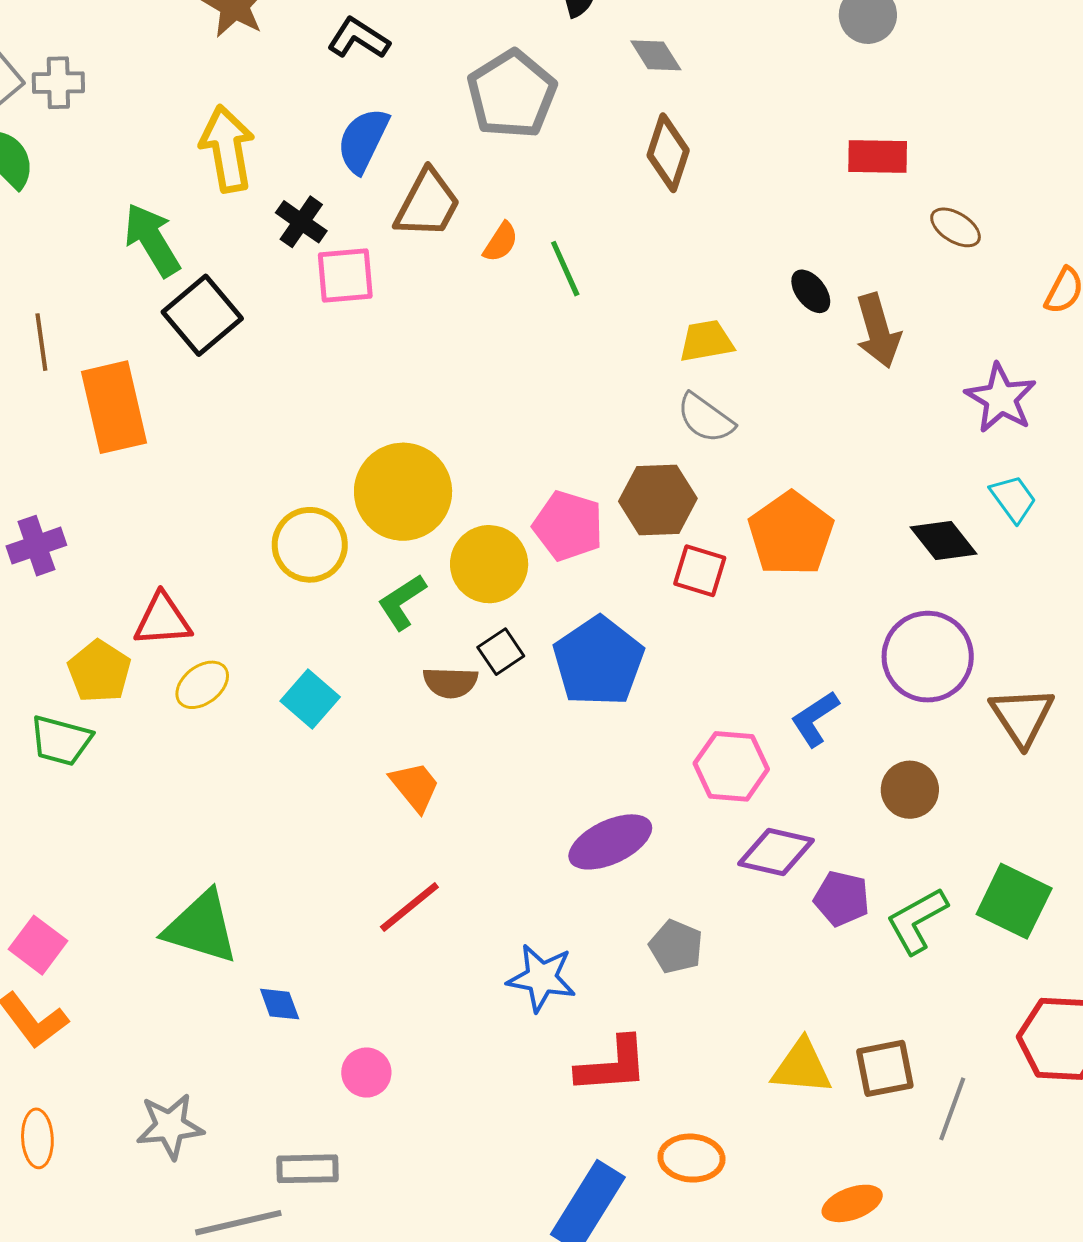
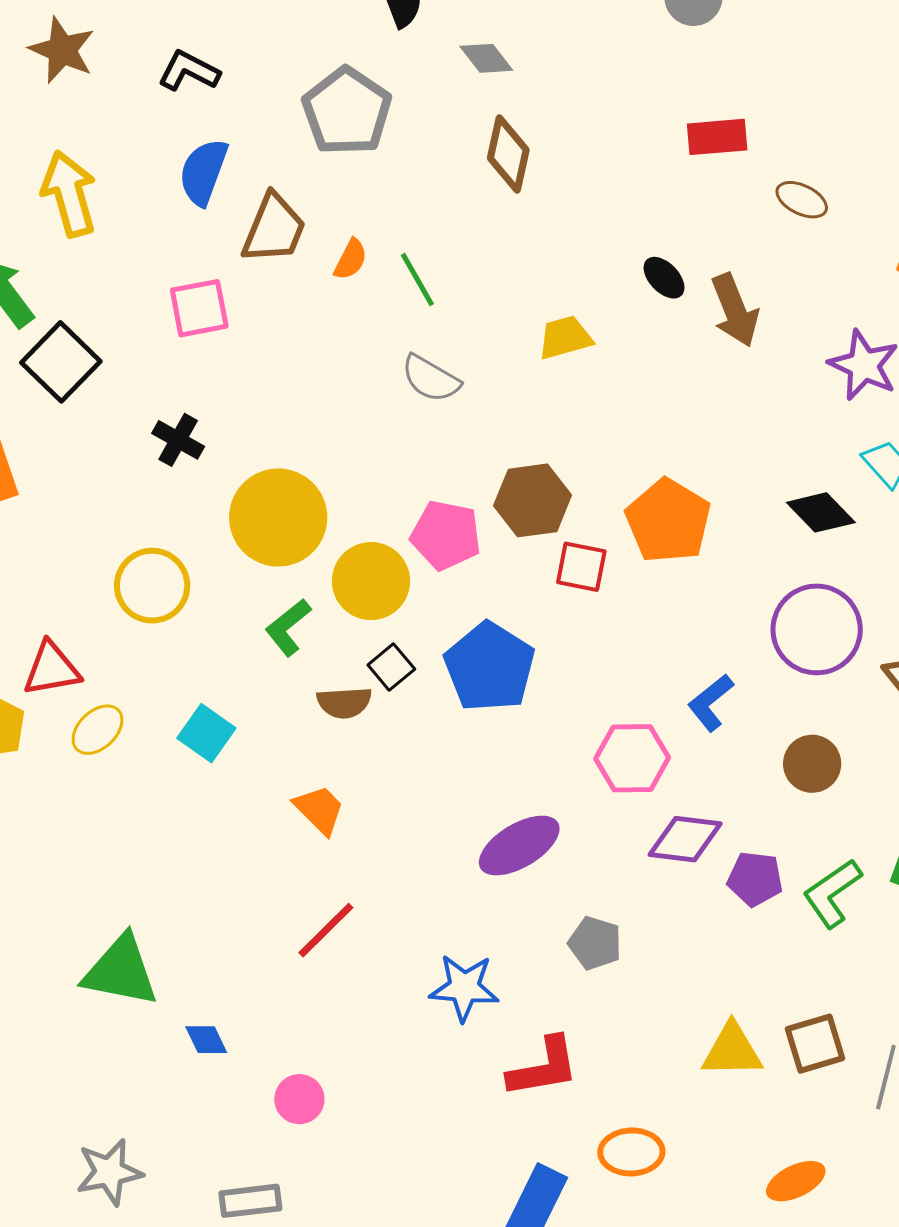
black cross: (301, 222) -> (178, 440), moved
gray semicircle: (705, 418) -> (431, 379), moved
yellow circle: (310, 545) -> (152, 586), moved

